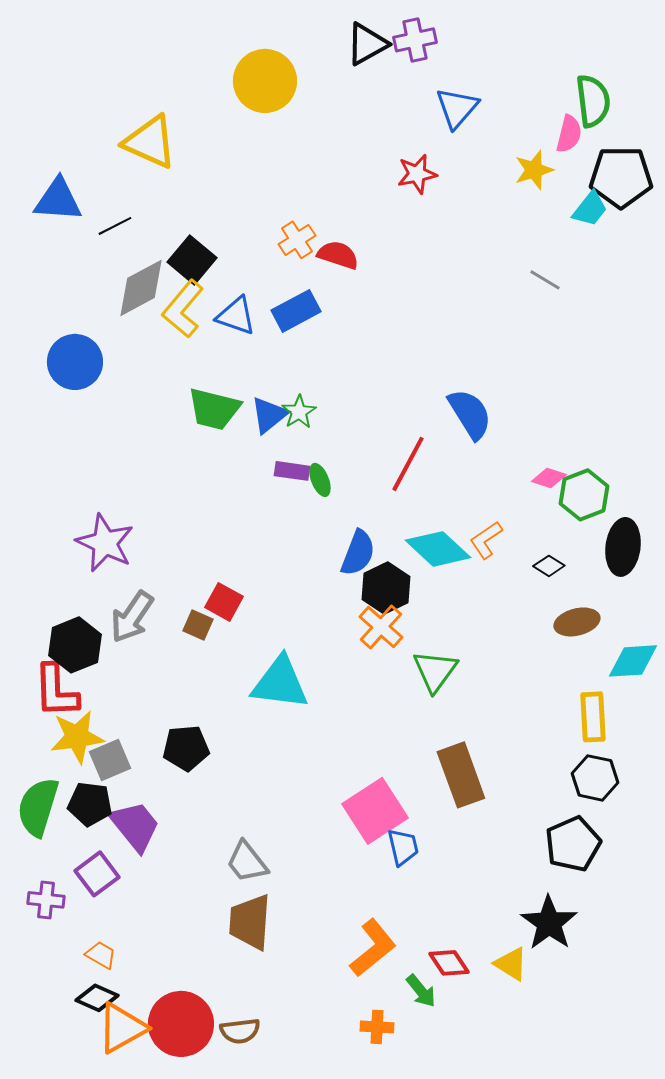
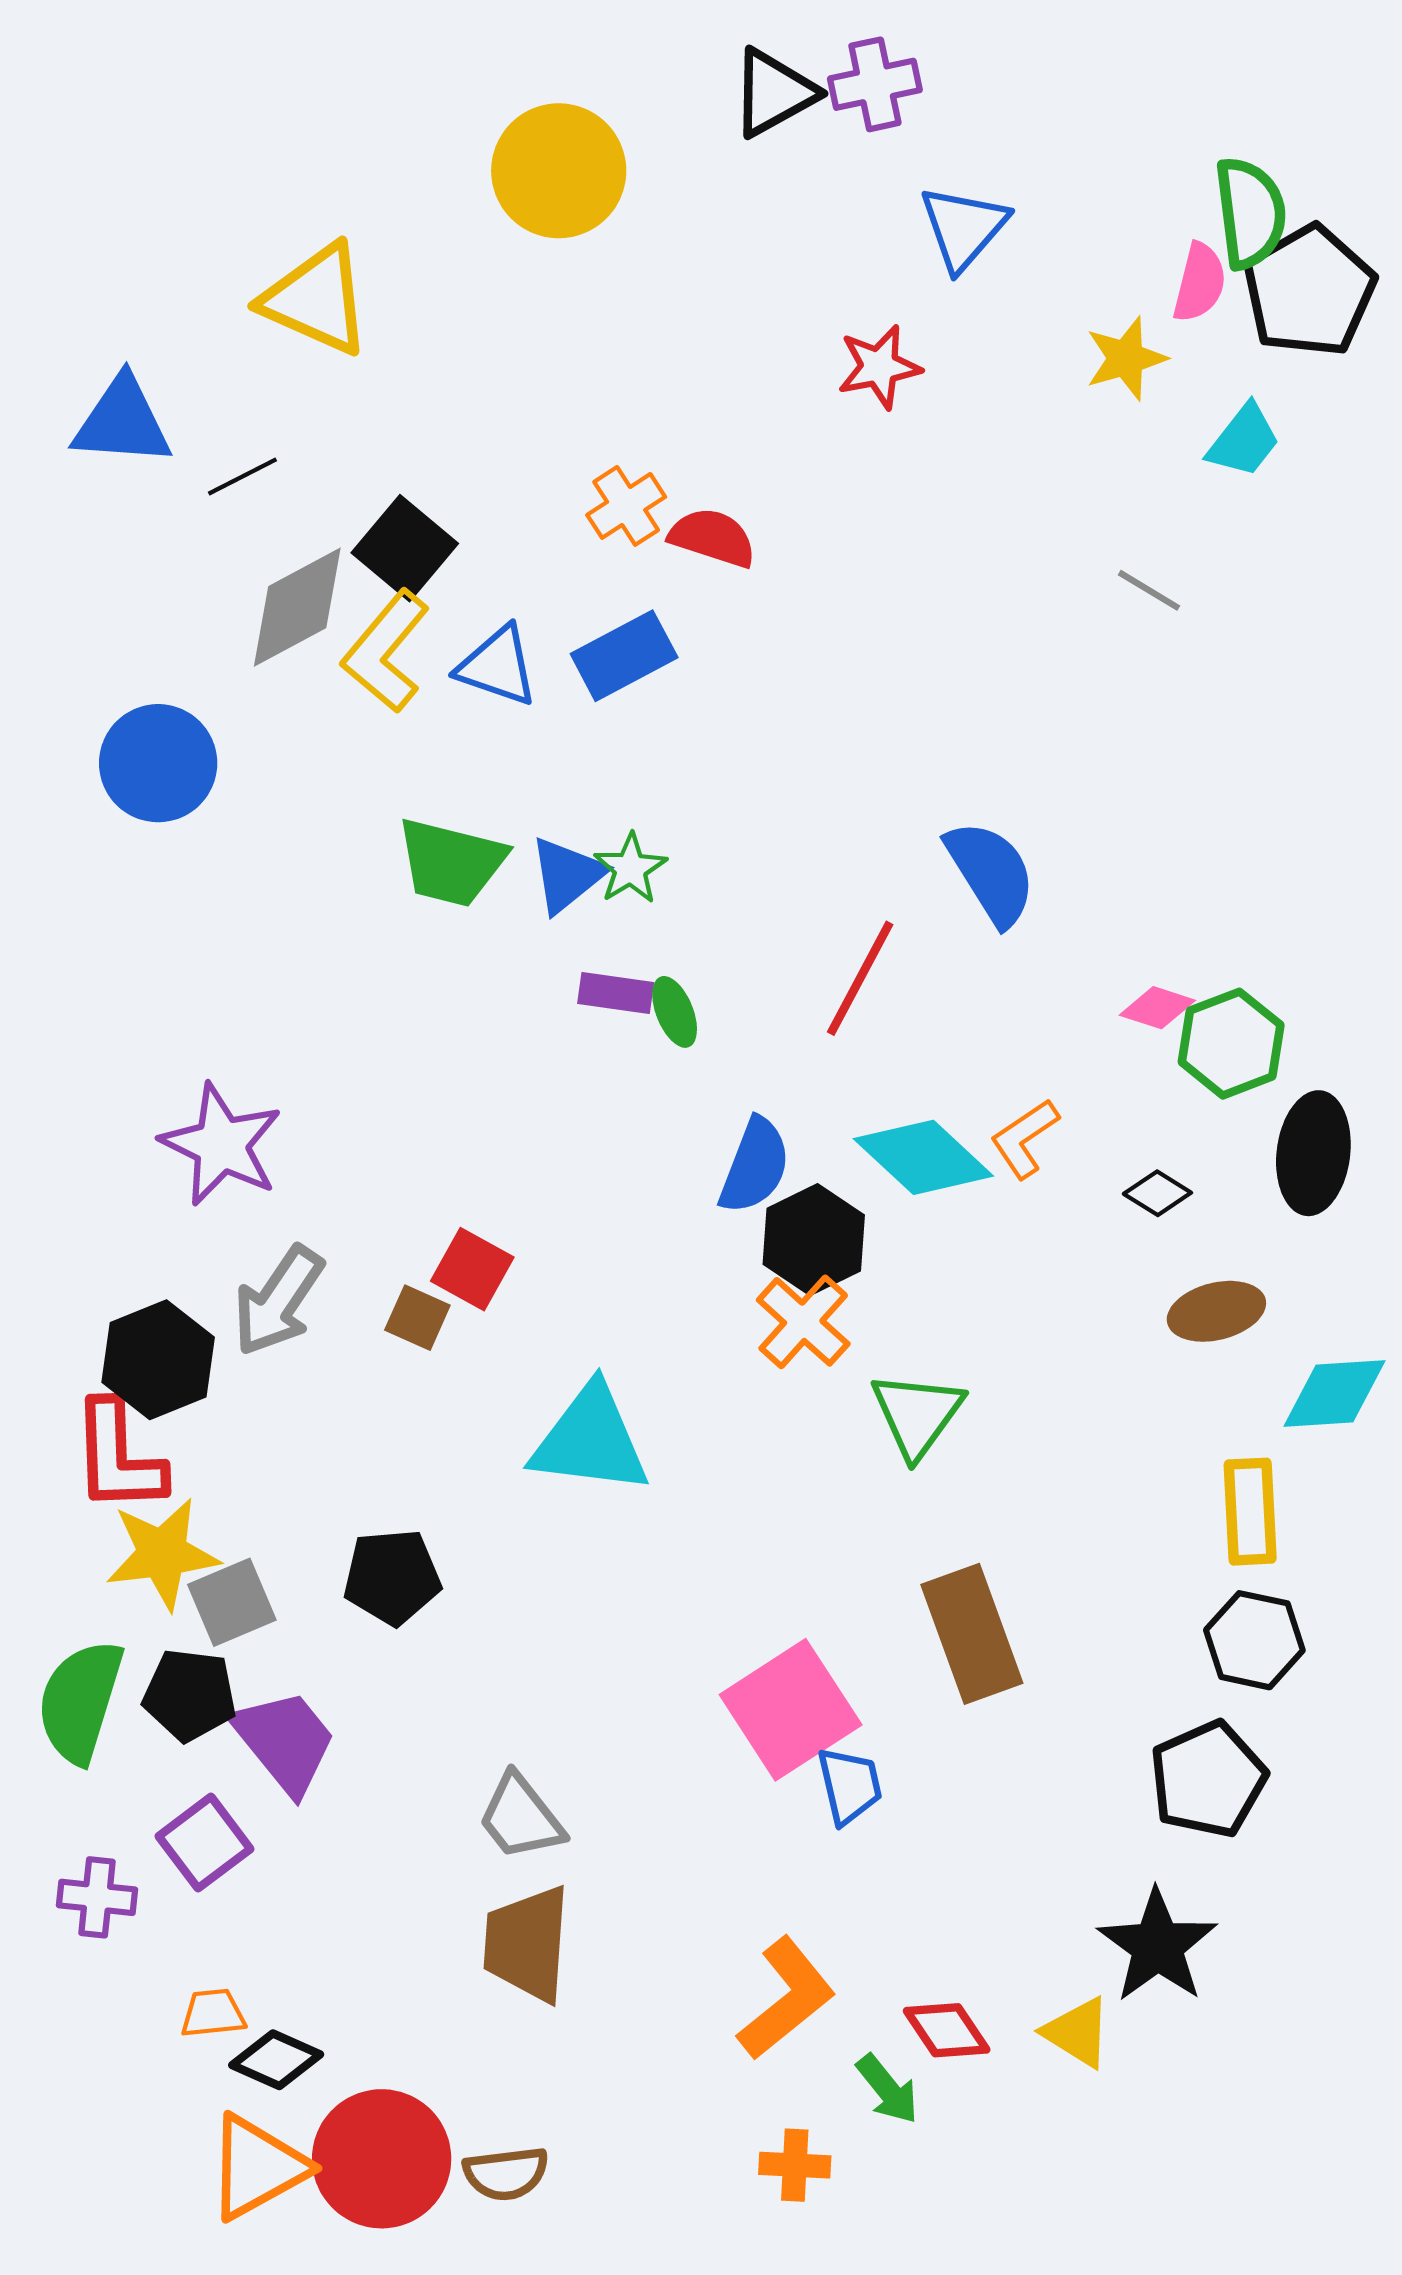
black pentagon: (621, 177) -> (1309, 291), moved, turned -30
orange trapezoid: (101, 955) -> (213, 2013), turned -36
black diamond: (97, 998) -> (276, 2060), moved

